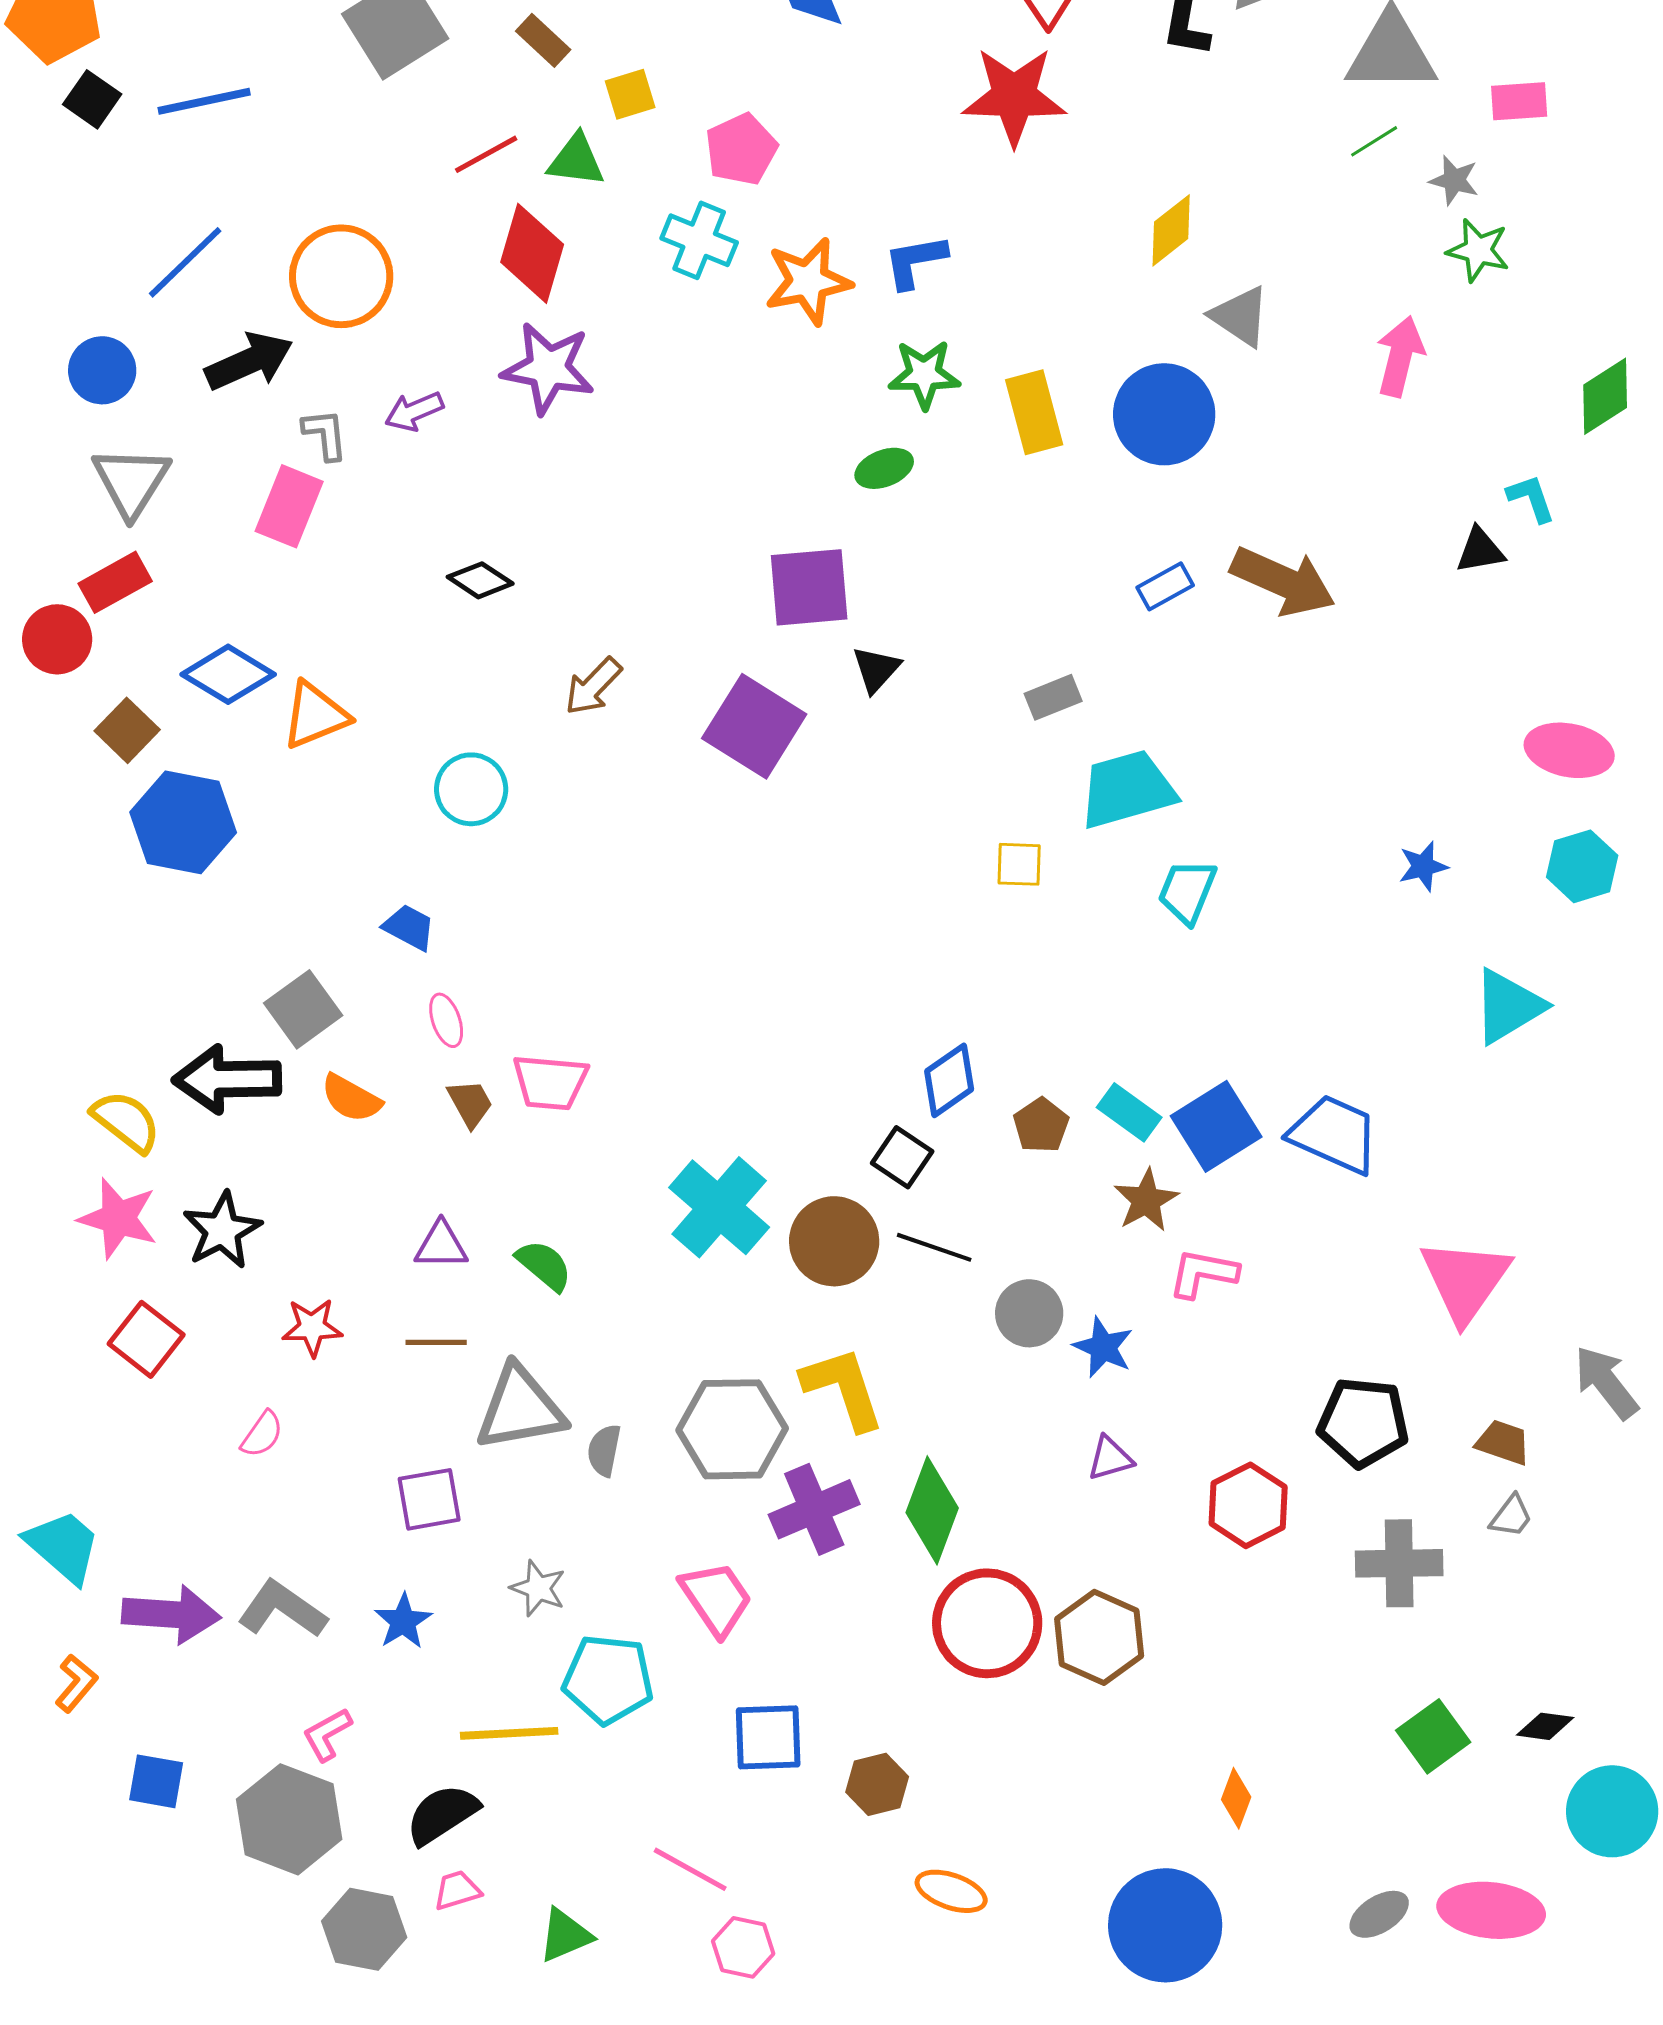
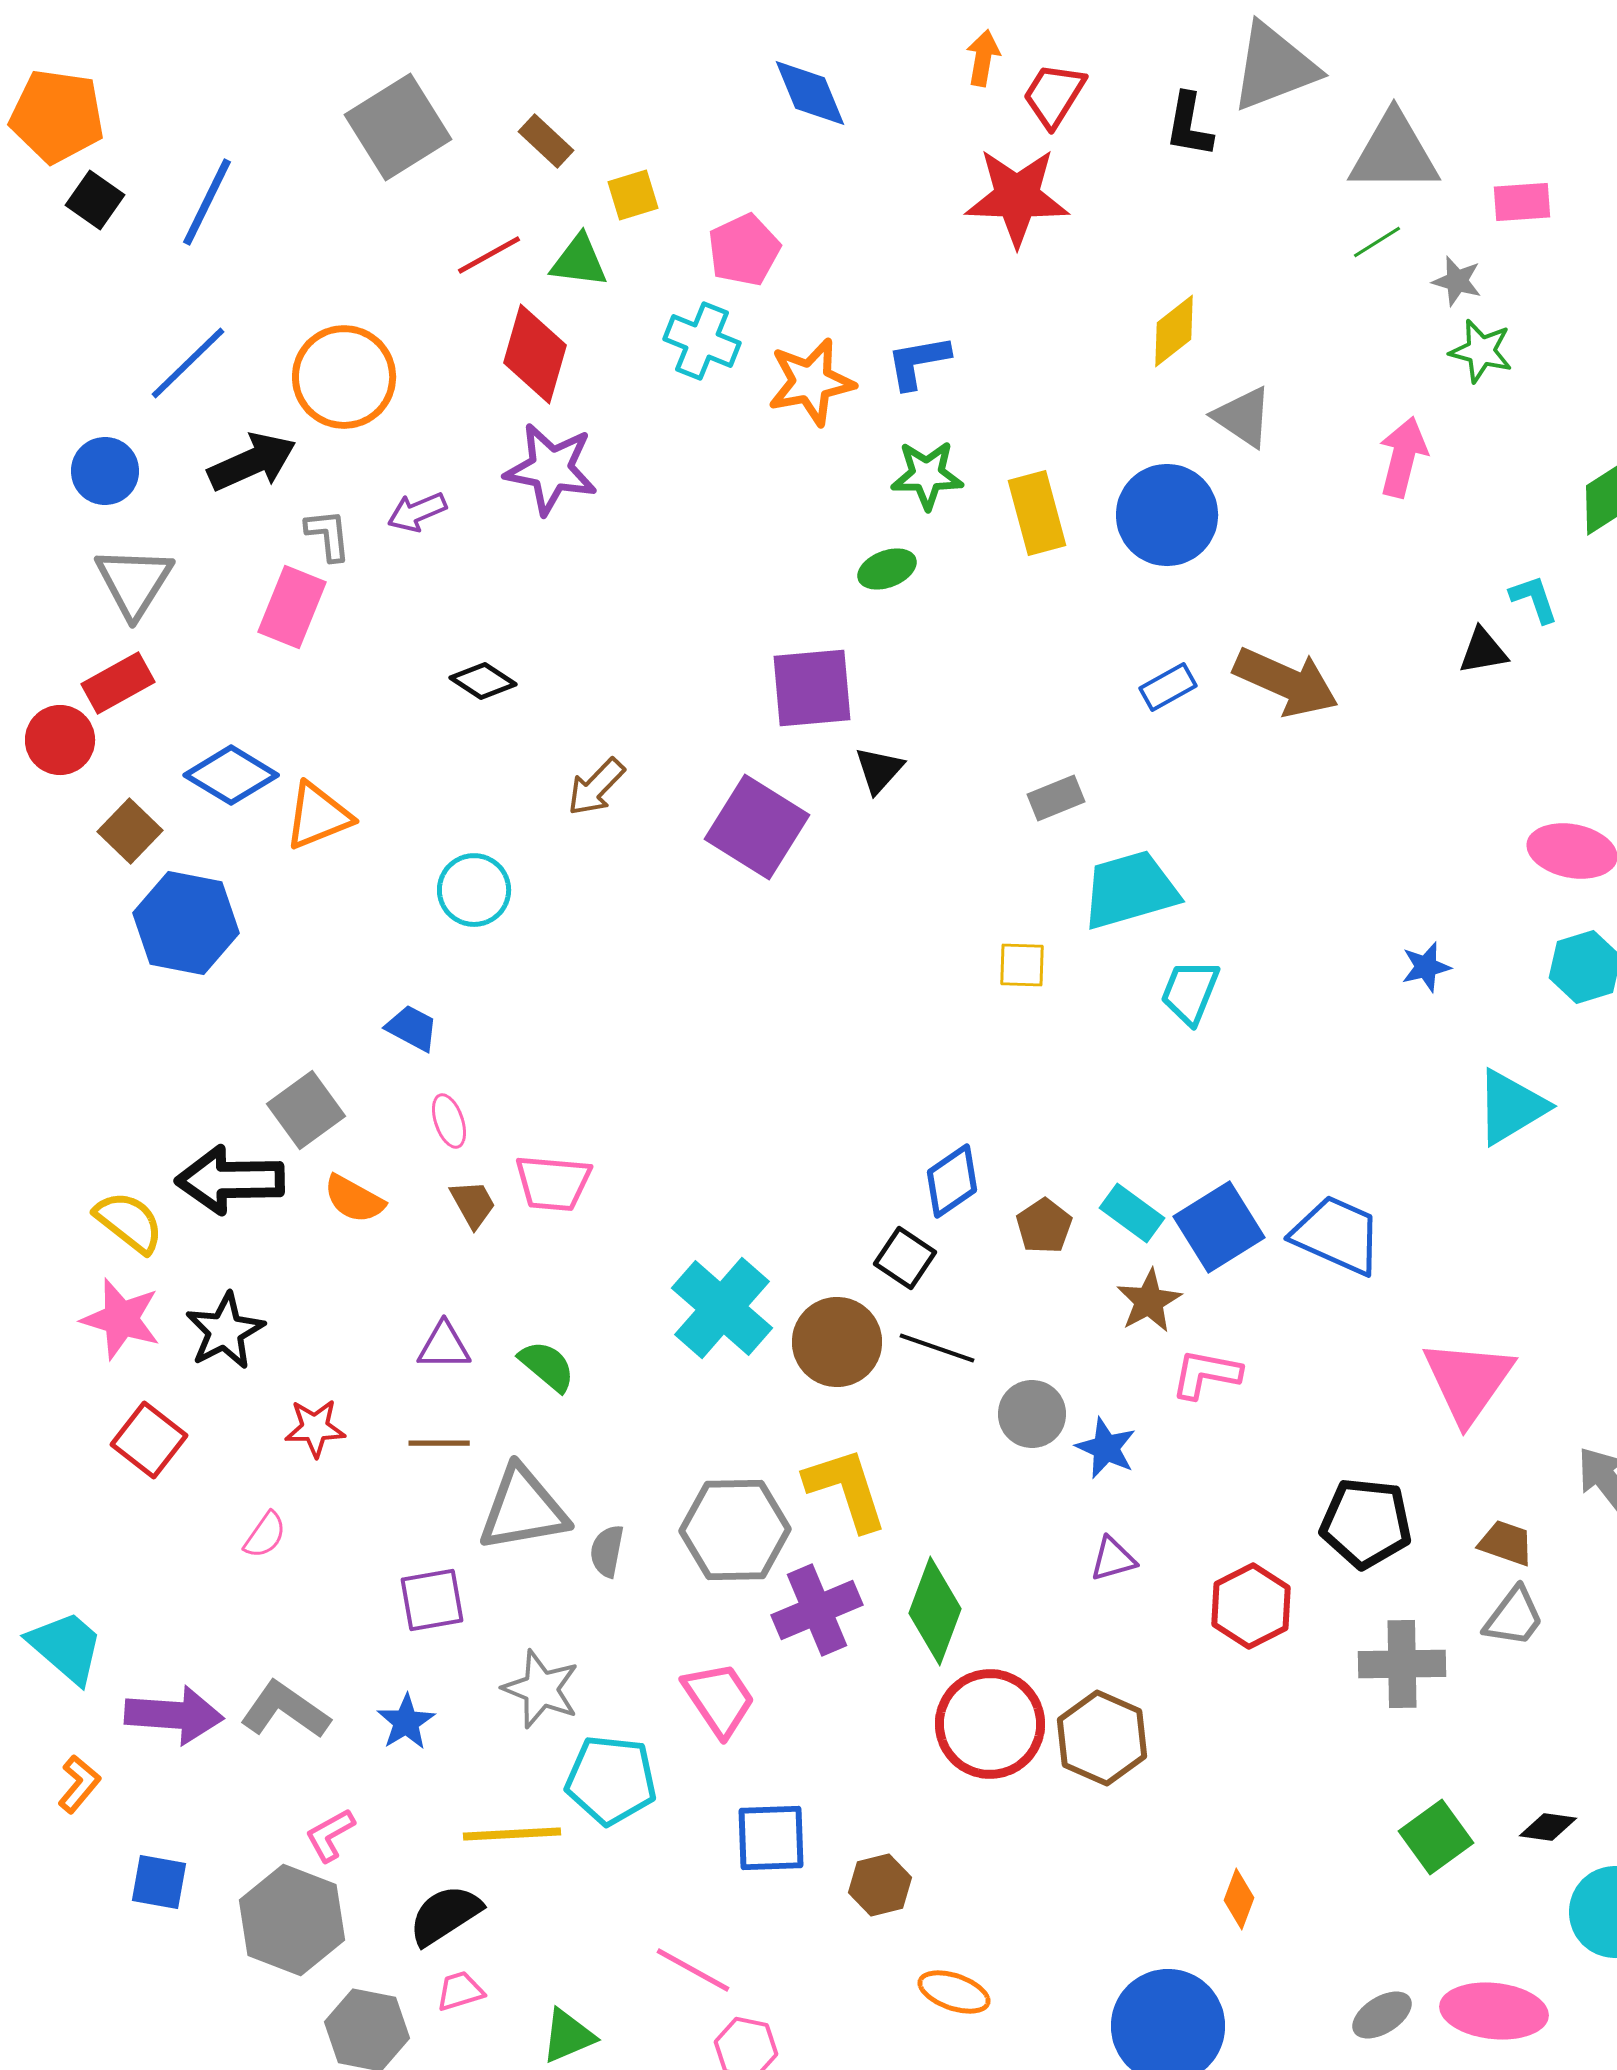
blue line: (204, 101) -> (207, 202), turned -52
gray trapezoid: (1511, 1516) -> (1514, 1617), size x1.4
gray star: (538, 1588) -> (541, 1689), size x1.4

